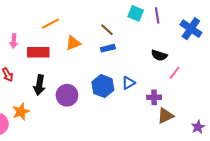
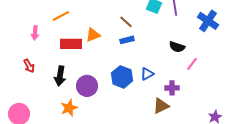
orange line: (51, 24) -> (61, 16), moved
red rectangle: (38, 52) -> (71, 44), moved
orange star: (21, 112) -> (69, 108), moved
brown triangle: (165, 116) -> (161, 106), moved

